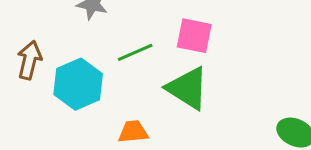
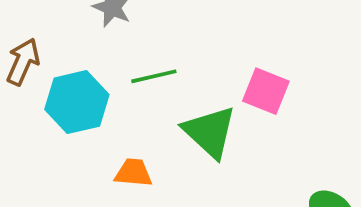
pink square: (194, 36) -> (266, 91), moved

